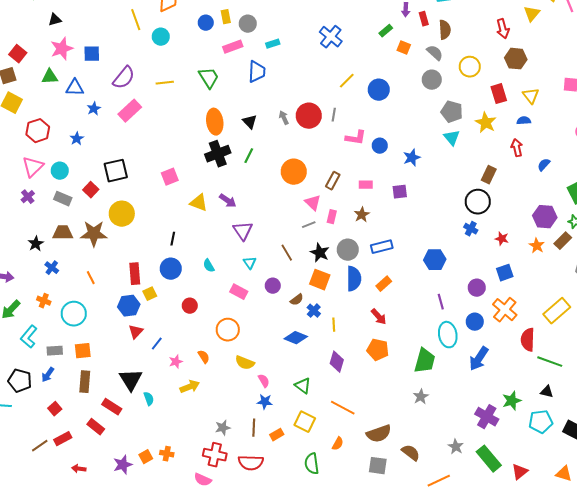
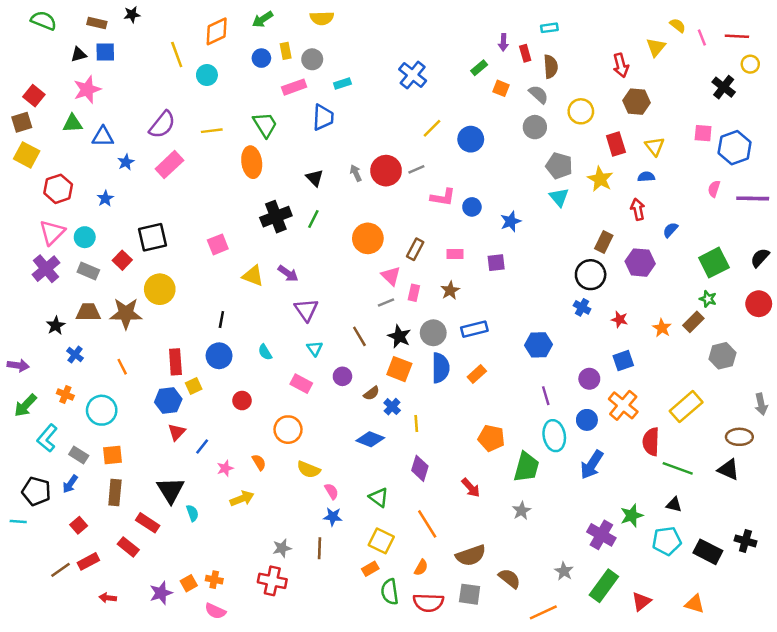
blue square: (92, 54) -> (105, 52), moved
gray line: (334, 115) -> (416, 169), turned 56
orange ellipse: (215, 122) -> (252, 162), moved
purple cross: (28, 197) -> (46, 269), size x1.6
purple hexagon: (545, 217) -> (640, 263), moved
red arrow: (379, 317) -> (471, 488), moved
orange pentagon: (378, 350) -> (491, 438), moved
gray rectangle: (55, 351) -> (79, 455), turned 35
orange line: (343, 408) -> (427, 524), turned 30
orange rectangle: (277, 435) -> (370, 569), moved
green rectangle: (489, 459) -> (604, 586), turned 76
red semicircle: (251, 463) -> (428, 603), moved
pink semicircle: (203, 480) -> (215, 611), moved

